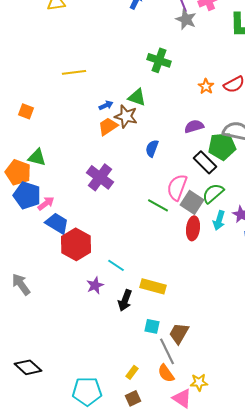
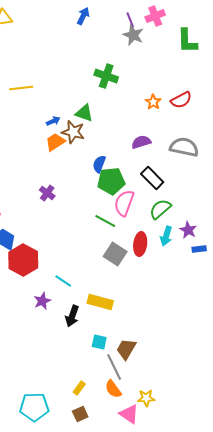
green pentagon: (222, 146) -> (111, 181), moved
purple cross: (100, 177) -> (47, 193), size x0.6
gray square: (192, 202) -> (115, 254), moved

